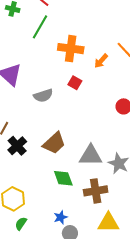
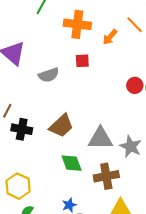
red square: (75, 83) -> (82, 61), turned -32
black cross: (17, 146) -> (22, 129), turned -36

